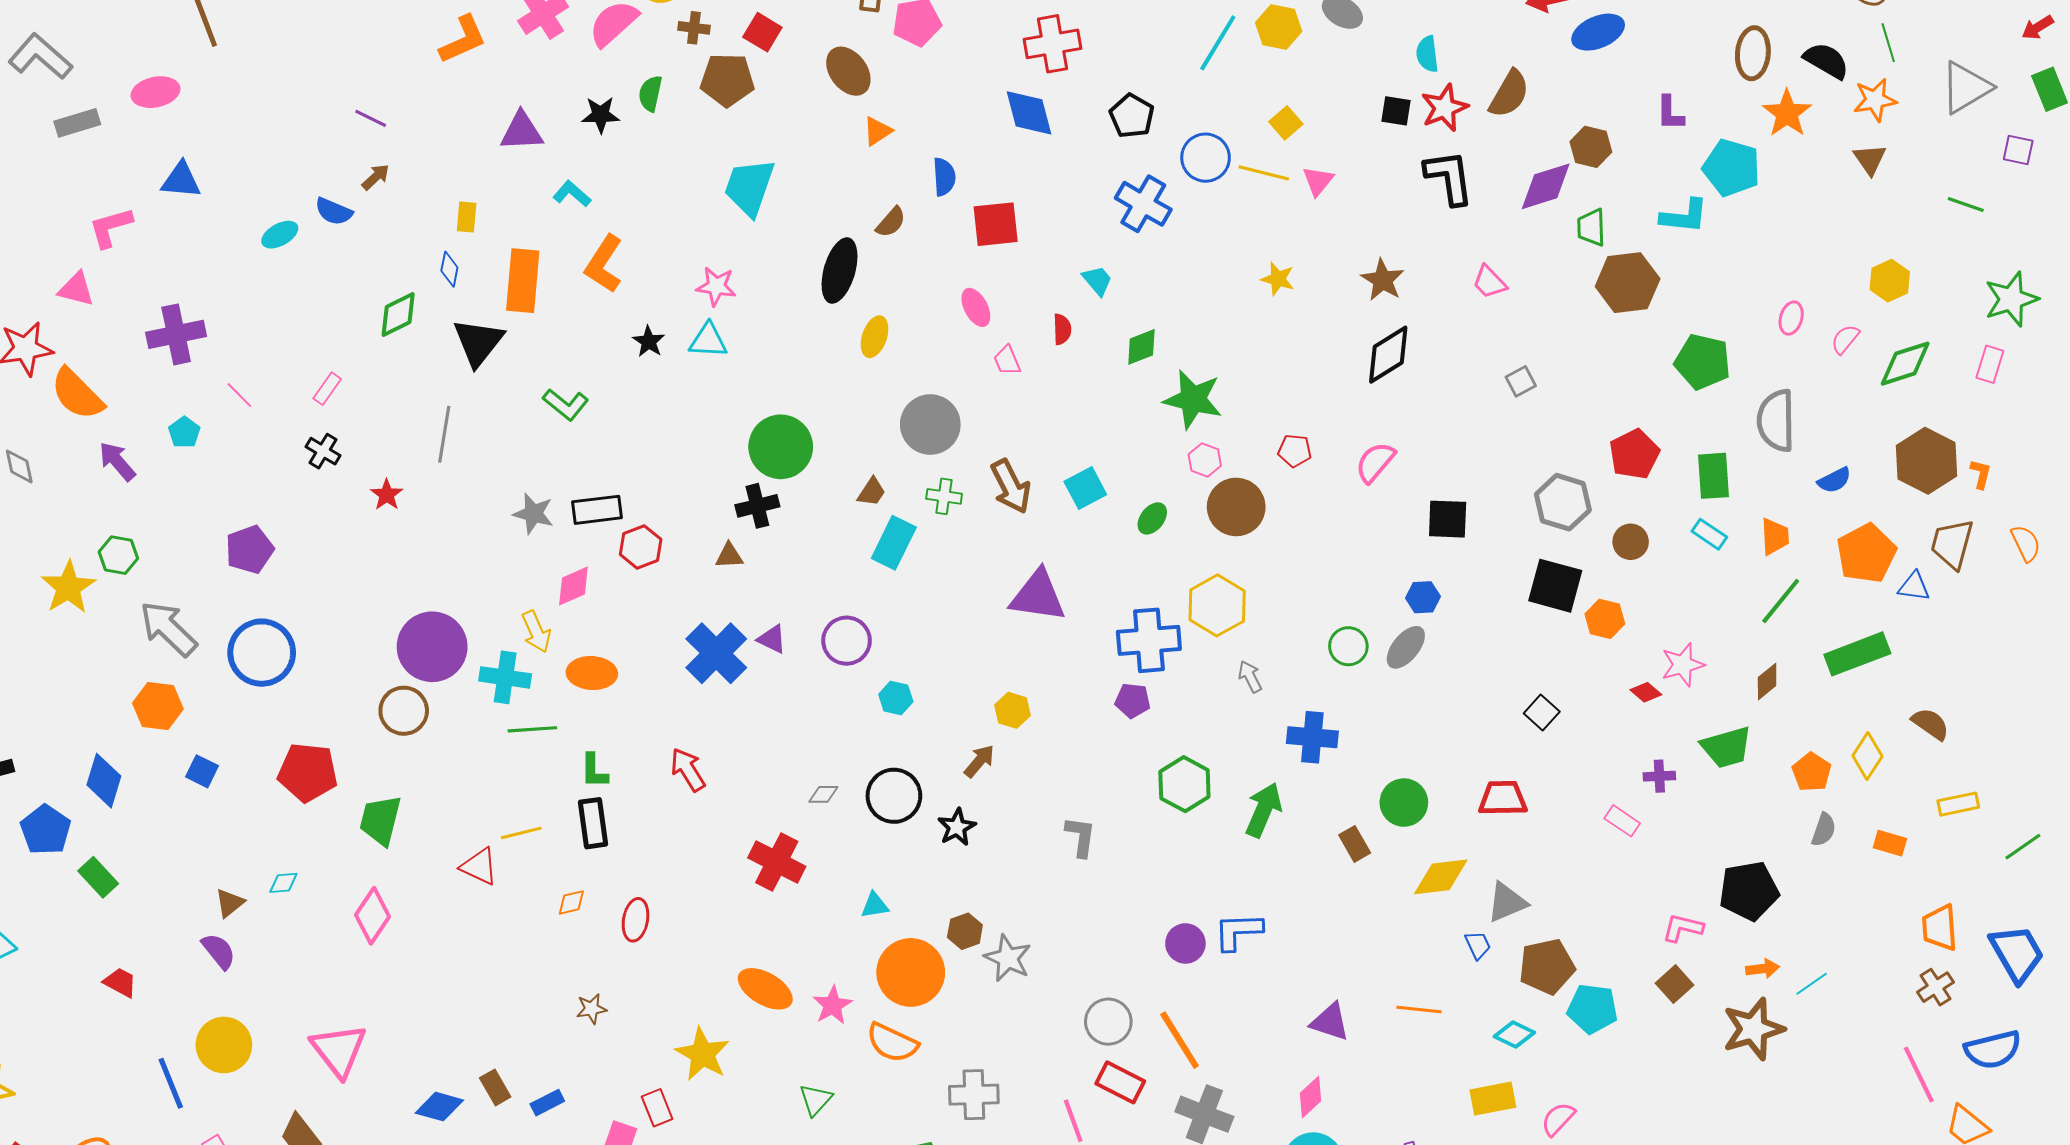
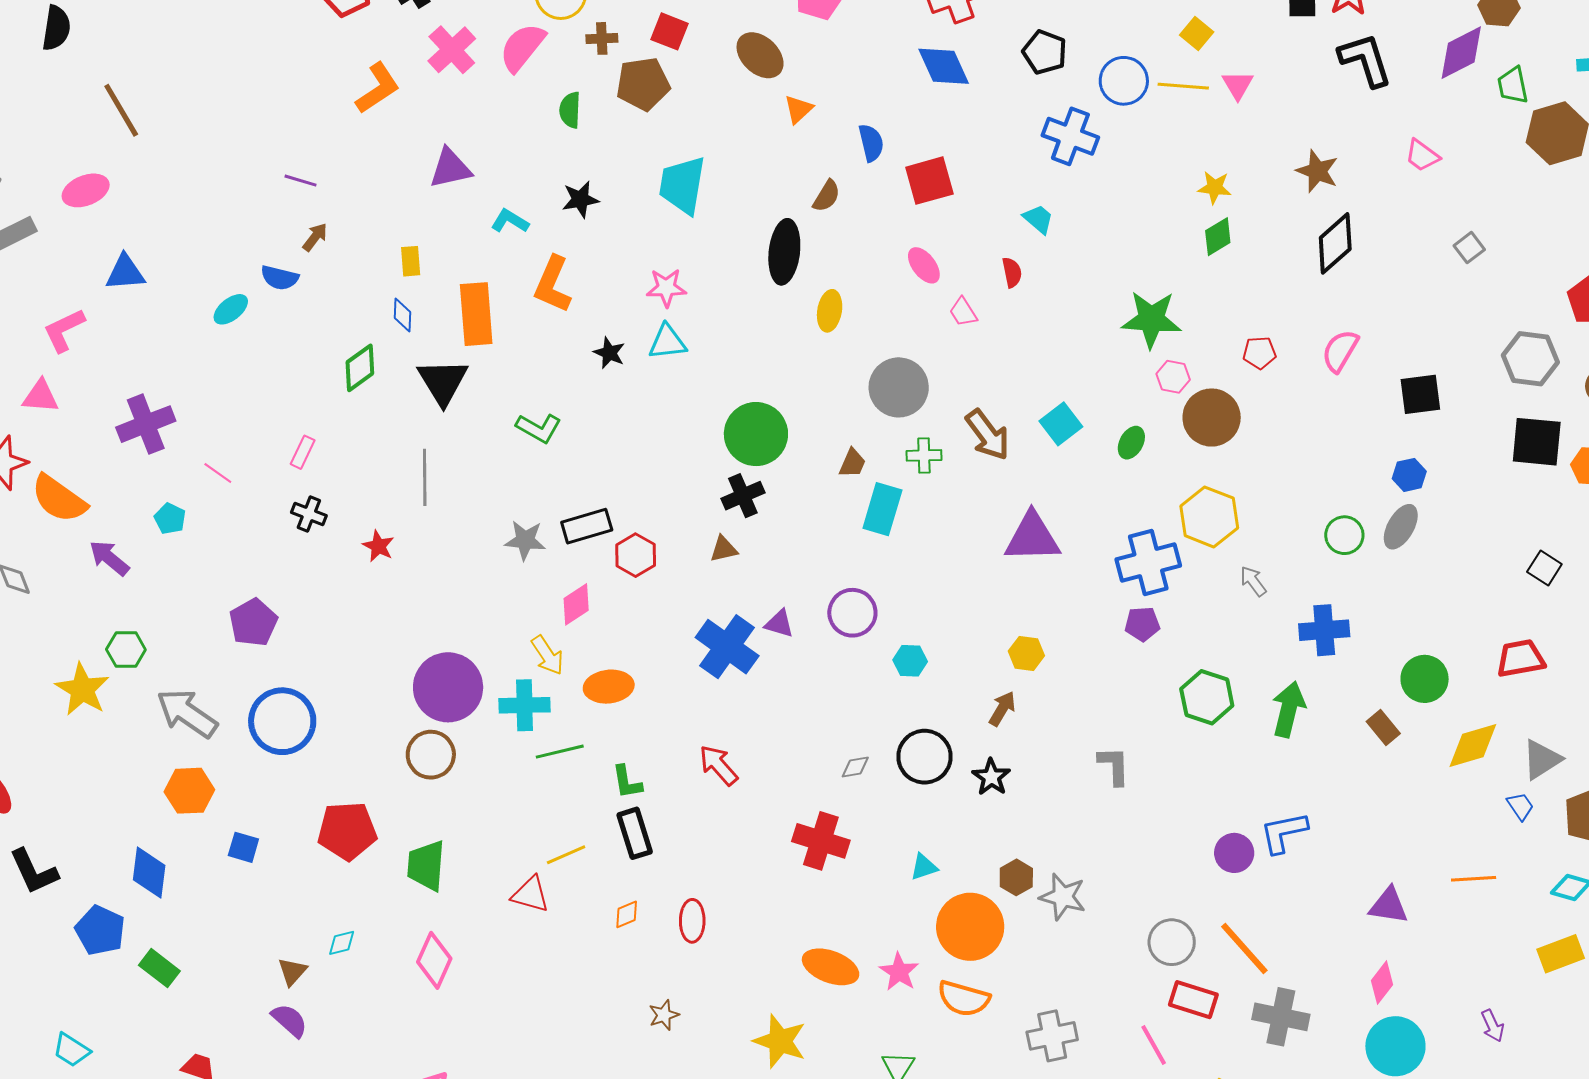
black star: (601, 115) -> (580, 199), moved
green diamond: (1141, 347) -> (1218, 237), moved

